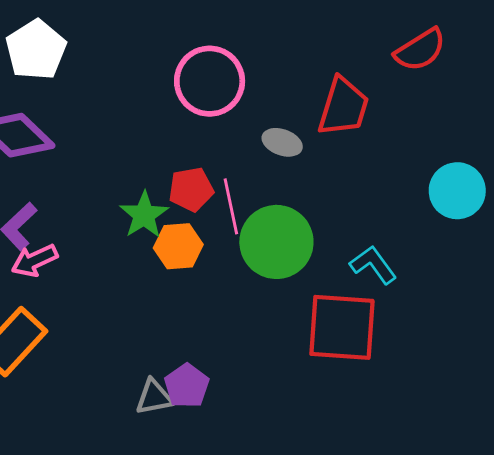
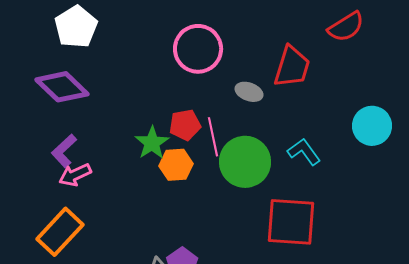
cyan L-shape: (373, 265) -> (304, 152), moved

